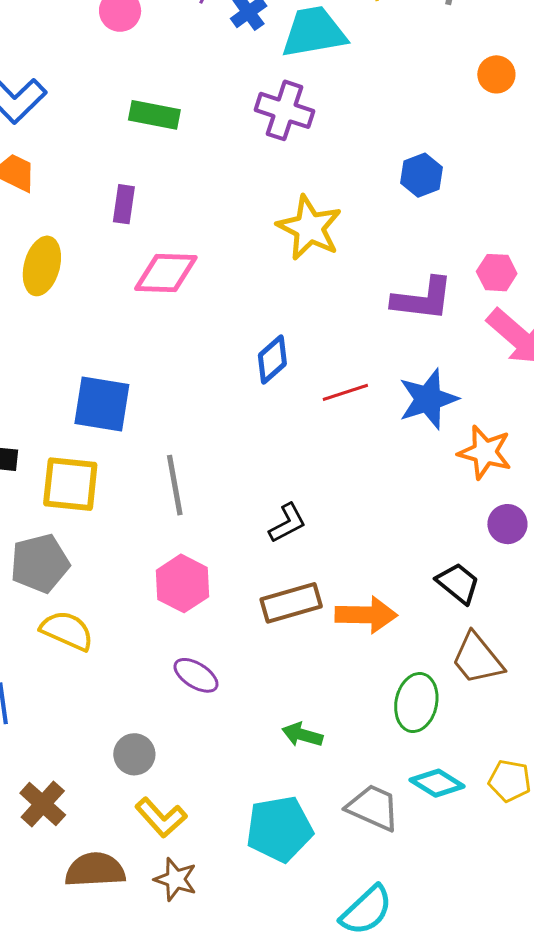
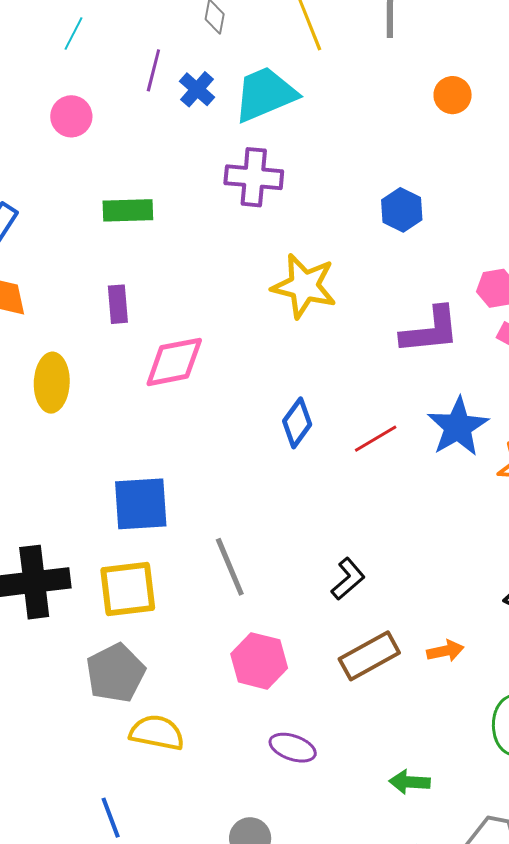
orange arrow: (366, 615) -> (445, 651), size x0.6

